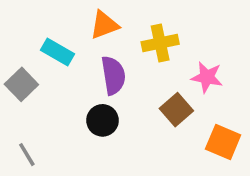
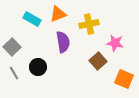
cyan rectangle: (57, 52) -> (32, 19), moved
black circle: (102, 120) -> (38, 67), moved
gray line: (27, 155) -> (14, 73), moved

